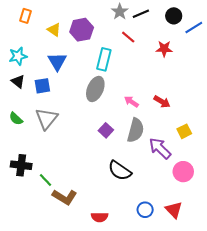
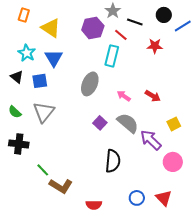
black line: (141, 14) -> (135, 22), moved, turned 42
yellow triangle: (54, 30) -> (51, 28), size x1.5
purple hexagon: (82, 30) -> (93, 28), moved
cyan star: (18, 56) -> (27, 53), moved, turned -30
cyan rectangle: (104, 59) -> (112, 56), moved
gray semicircle: (136, 130) -> (128, 123), turned -65
black cross: (21, 165) -> (19, 144), moved
black semicircle: (120, 171) -> (113, 161), turned -120

